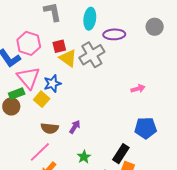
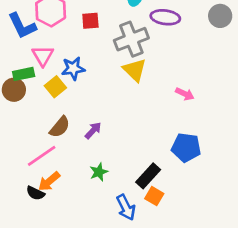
yellow triangle: (68, 58) -> (135, 70), moved
pink triangle: (28, 78) -> (43, 56), size x0.7
pink arrow: (138, 89) -> (185, 94), turned 32
brown semicircle: (50, 128) -> (60, 127), turned -66

